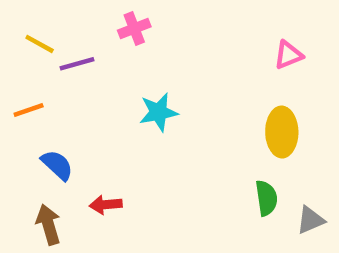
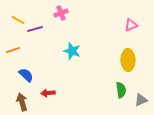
cyan star: (158, 112) -> (72, 51), turned 30

